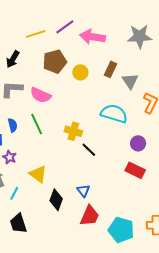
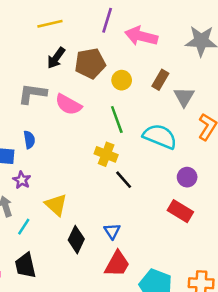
purple line: (65, 27) -> (107, 20), turned -42
yellow line: (36, 34) -> (50, 24), moved
black arrow: (13, 59) -> (56, 58), moved
green line: (37, 124) -> (117, 120), moved

